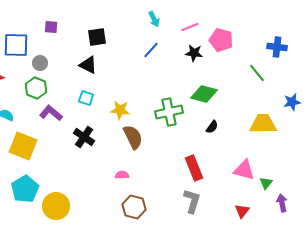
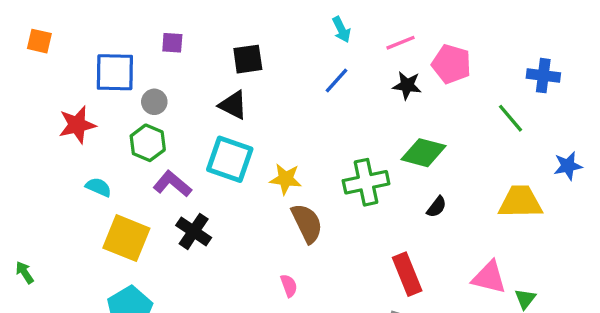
cyan square: (86, 98) -> (230, 159), size x1.8
black cross: (84, 137) -> (194, 231), moved
pink semicircle: (122, 175) -> (289, 286), turned 72

